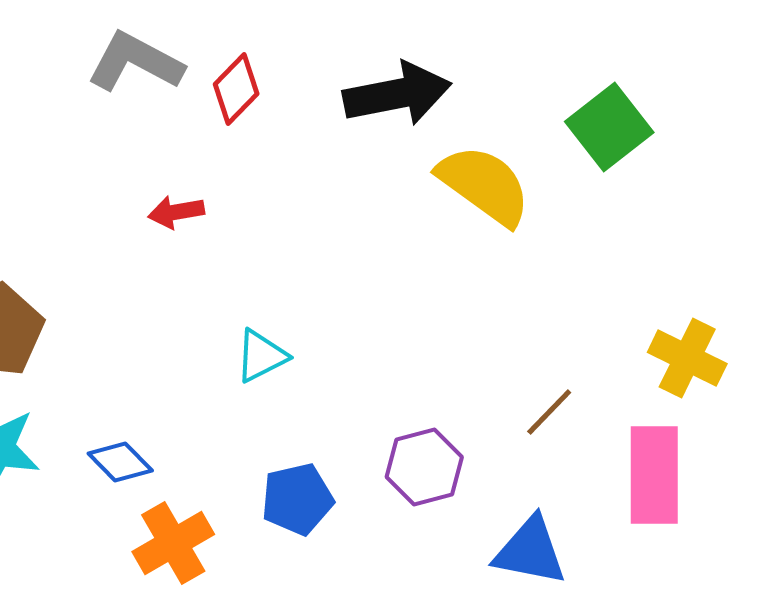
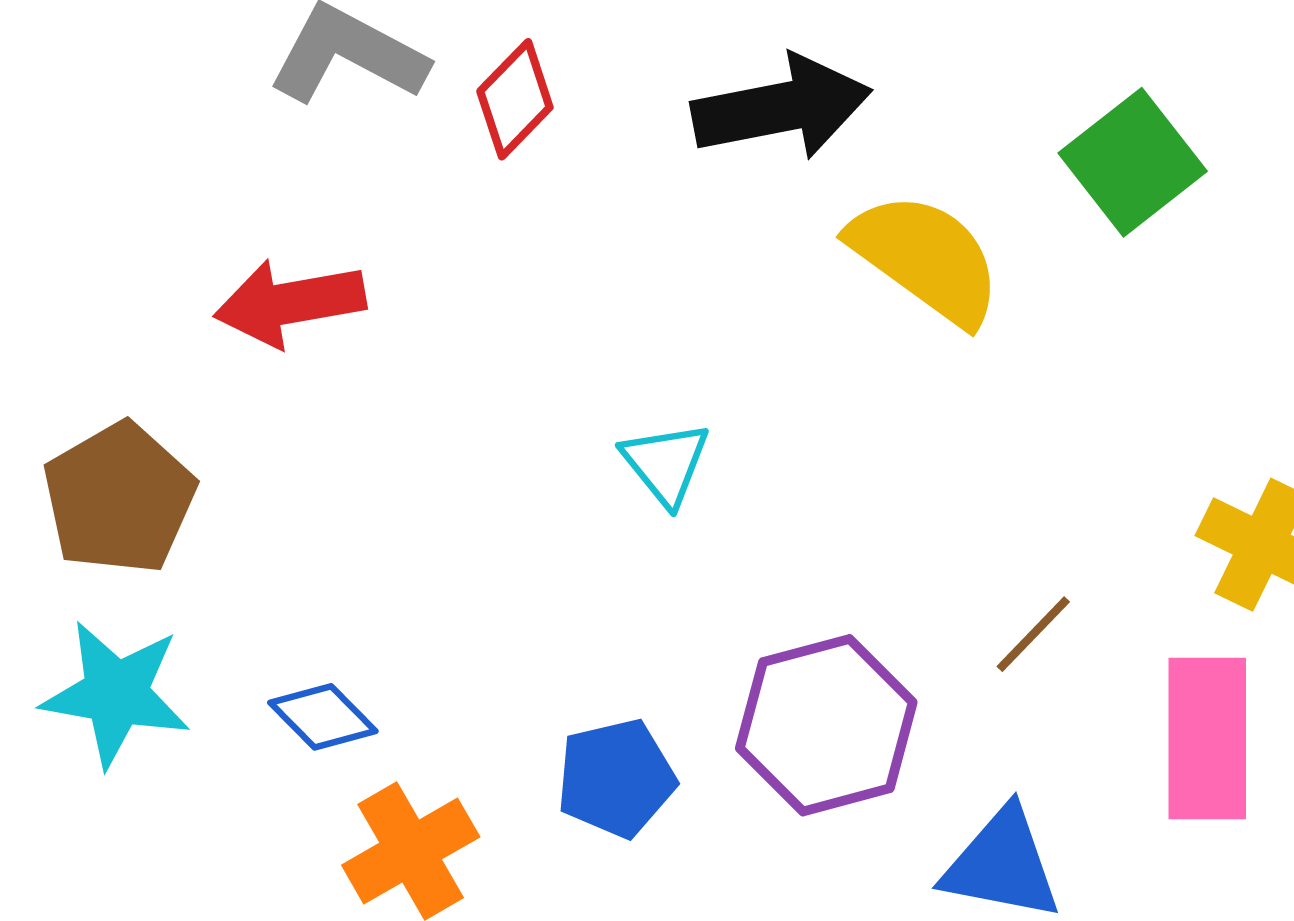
red arrow: (176, 212) -> (290, 303), moved, size x1.6
cyan triangle: (261, 356) -> (666, 464), moved, turned -42
purple hexagon: (424, 467) -> (826, 725), size x1.4

